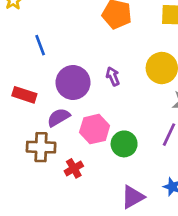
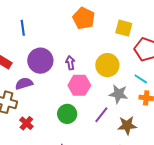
pink hexagon: (95, 129) -> (79, 85), moved
red cross: (74, 168) -> (26, 123), turned -32

